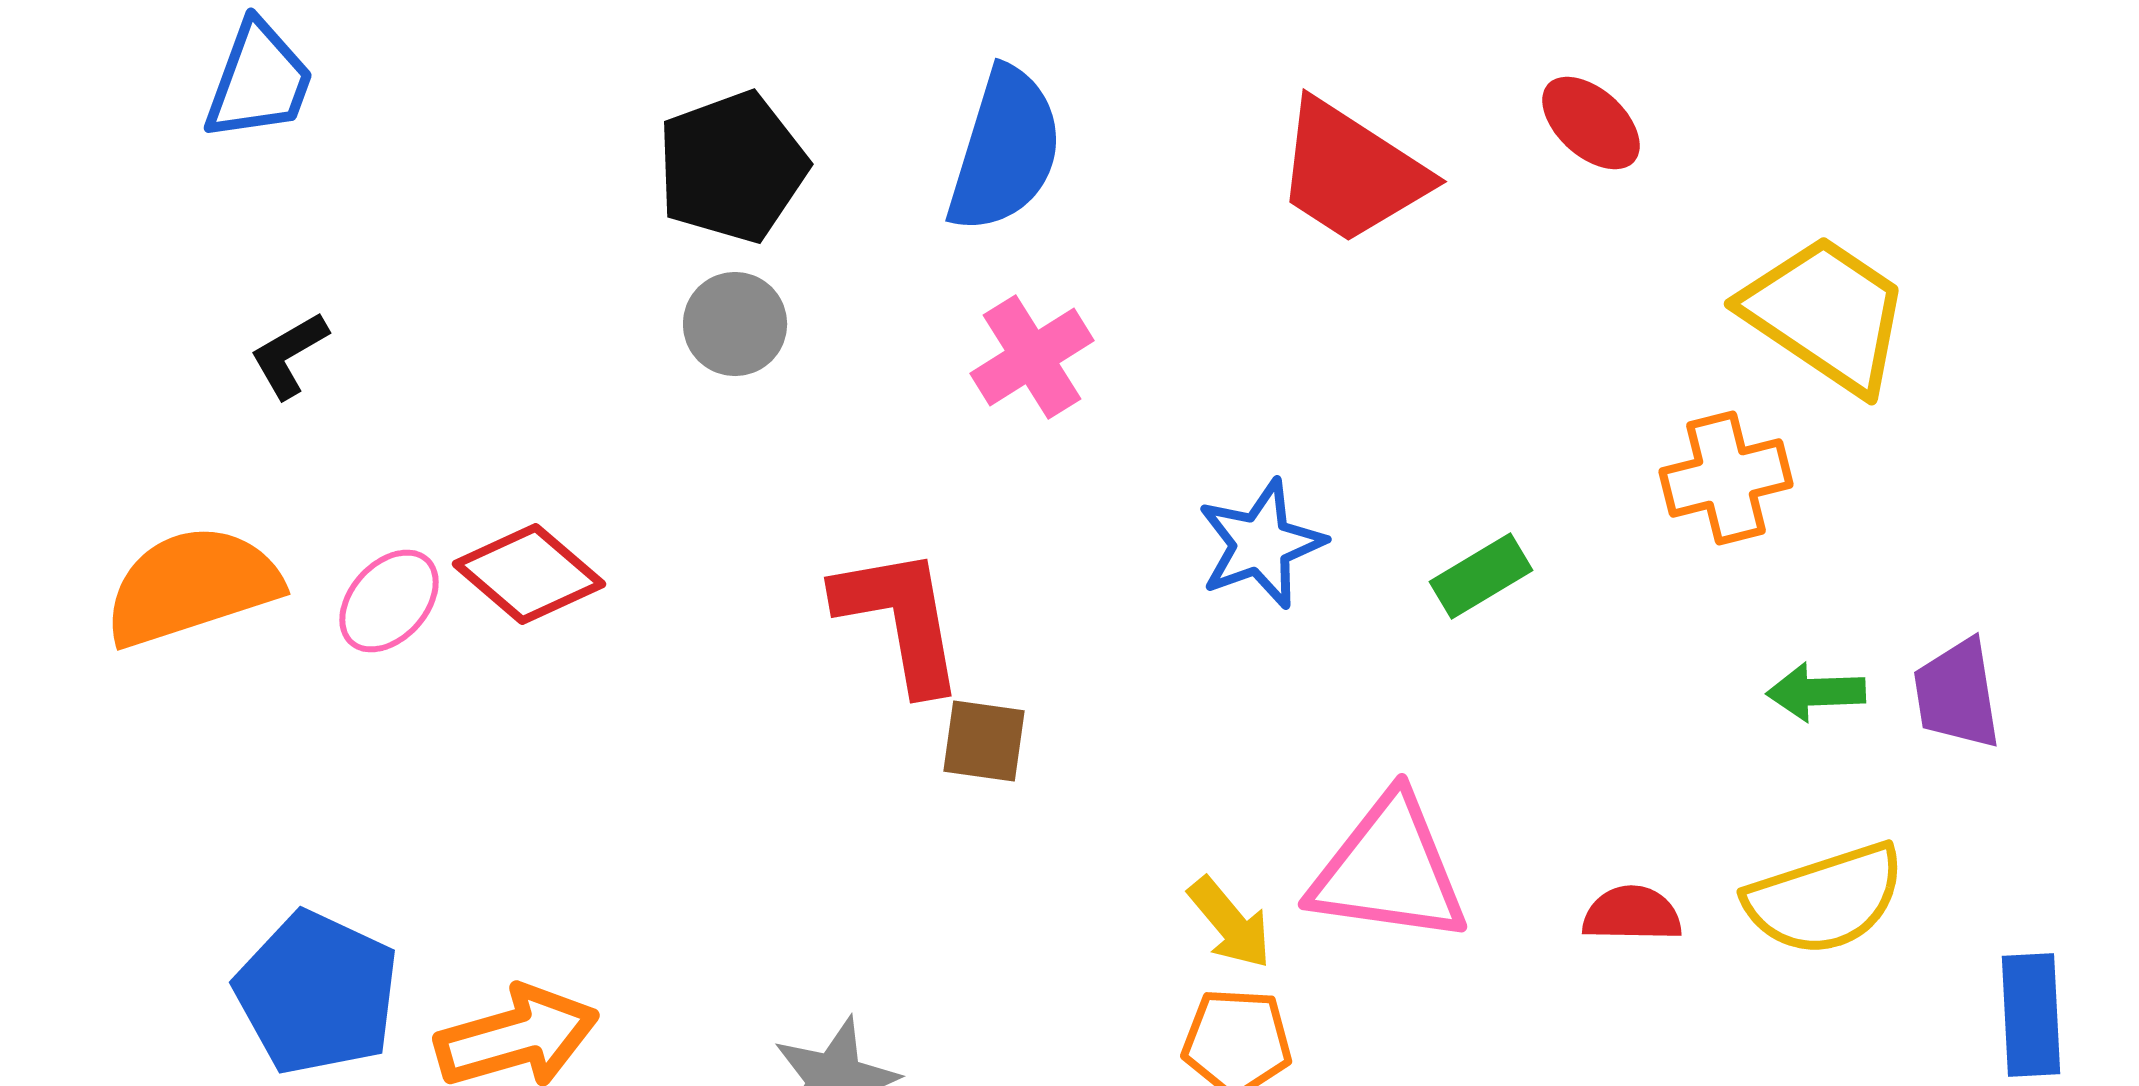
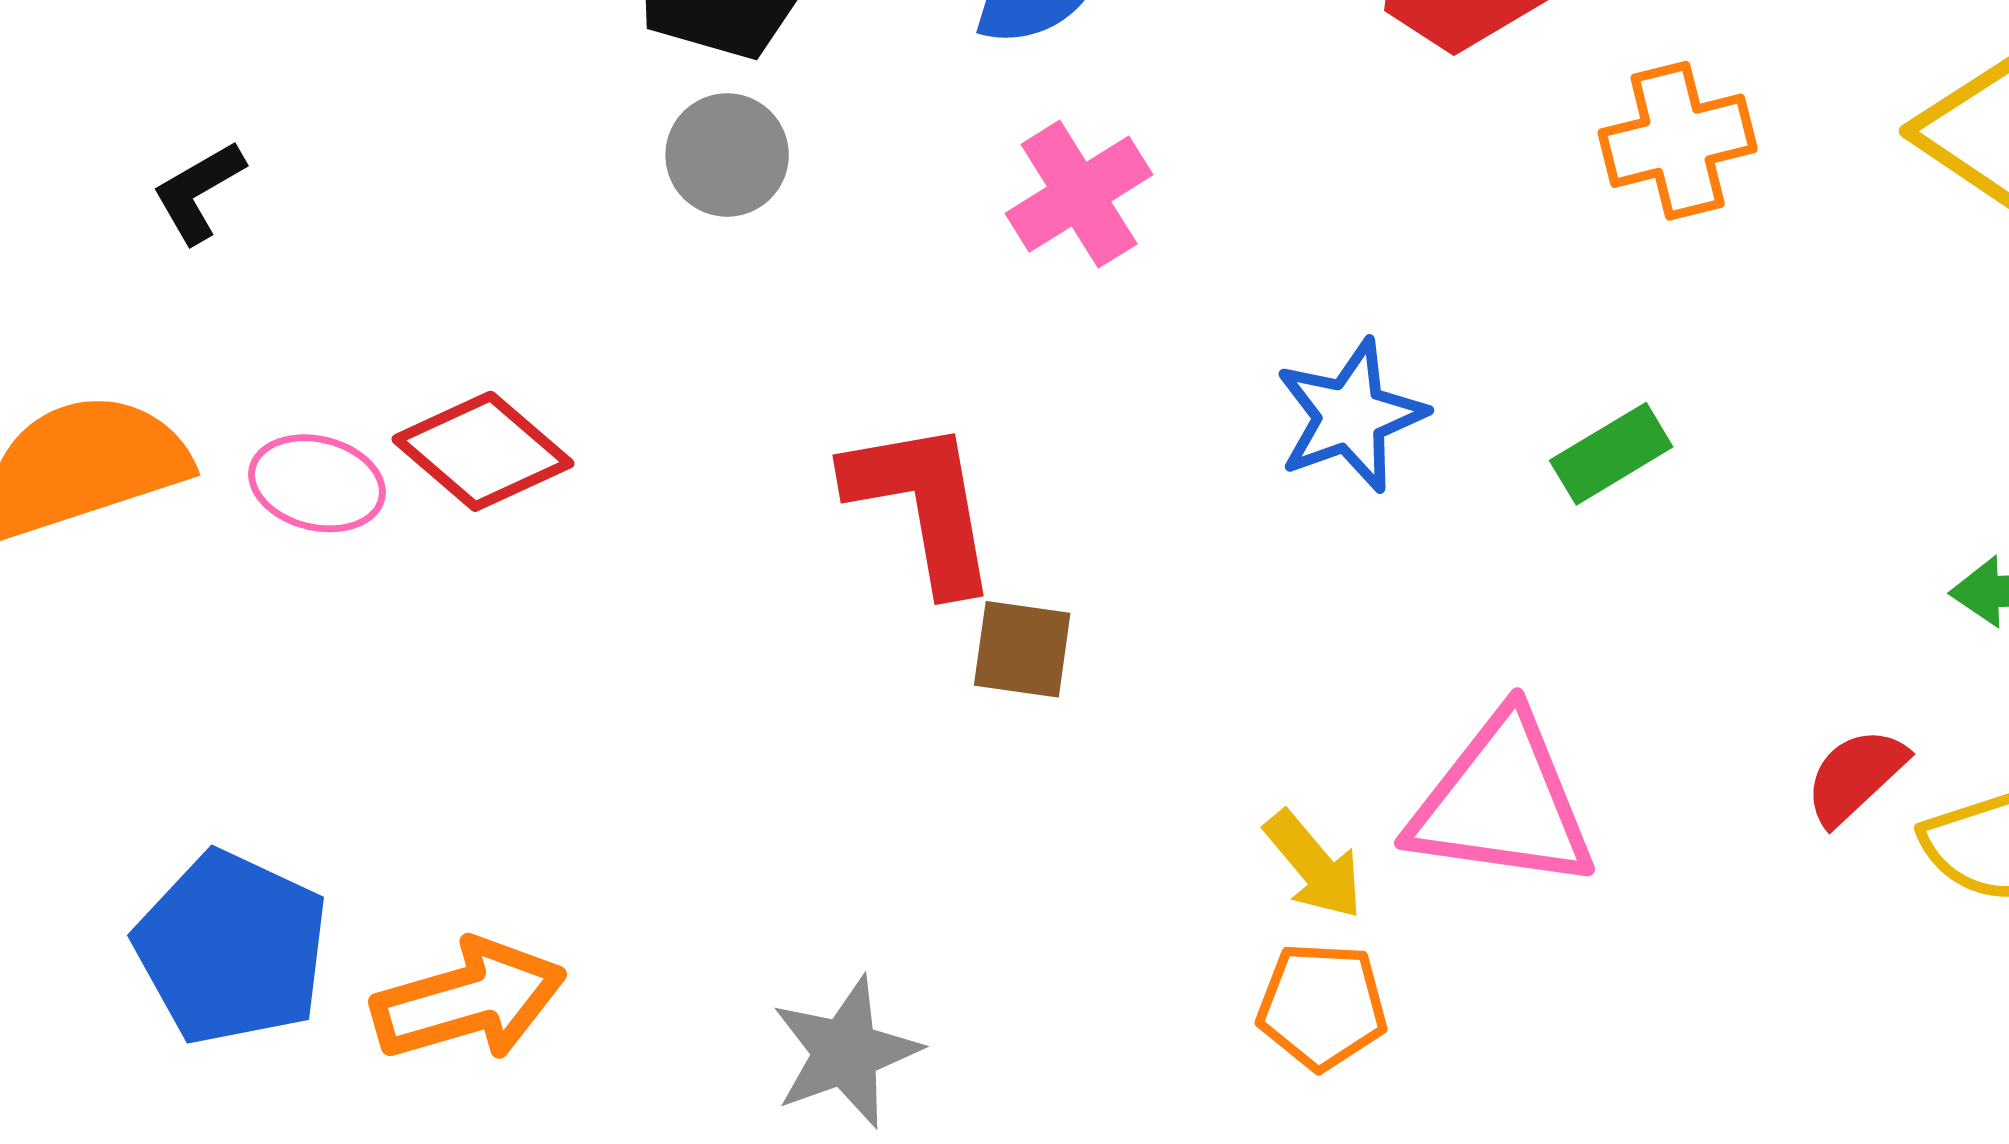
orange cross: (1726, 478) -> (1678, 141), moved
pink ellipse: (389, 601) -> (317, 483), turned 62
red semicircle: (1632, 914) -> (1855, 776), moved, turned -44

